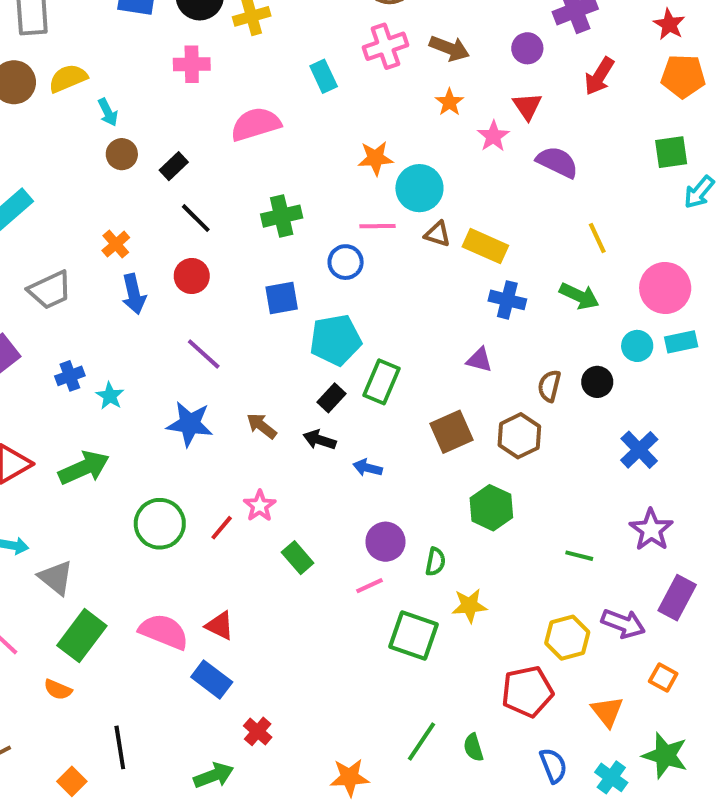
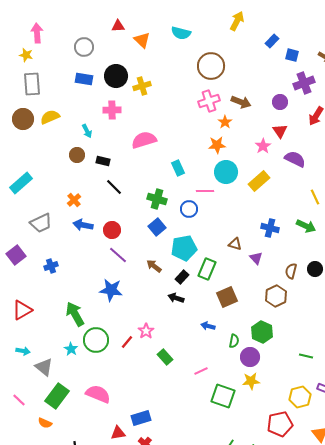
cyan rectangle: (324, 76) -> (178, 168), moved
orange star: (449, 102) -> (225, 122), moved
cyan arrow: (108, 112) -> (87, 131), moved
orange star: (376, 158) -> (217, 145), moved
black rectangle: (174, 166) -> (103, 161), turned 56
green cross: (282, 216) -> (157, 199), moved, turned 30
brown triangle: (437, 234) -> (235, 244), moved
yellow rectangle: (485, 246) -> (259, 181), moved, turned -65
red circle: (192, 276) -> (112, 230), moved
blue arrow: (134, 294) -> (83, 225), turned 114
blue square: (282, 298) -> (157, 227), turned -30
purple triangle: (479, 360) -> (256, 258), turned 32
cyan star: (110, 396) -> (71, 349), moved
brown arrow: (262, 426) -> (154, 266), moved
brown square: (451, 432) -> (227, 297), moved
green arrow: (84, 468) -> (75, 314), moved, turned -95
blue arrow: (368, 468) -> (208, 326), moved
purple circle: (385, 542) -> (250, 357), moved
green semicircle: (435, 562) -> (234, 341), moved
red triangle: (220, 626) -> (118, 433), moved, turned -35
blue rectangle: (212, 680) -> (141, 418), moved, turned -54

